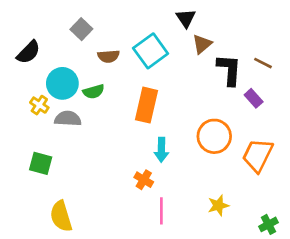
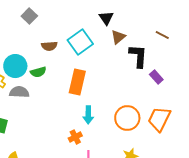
gray square: (81, 29) -> (29, 16), moved
brown line: (263, 63) -> (162, 35), moved
orange circle: (214, 136) -> (127, 118), moved
orange cross: (144, 180) -> (75, 137), turned 32

